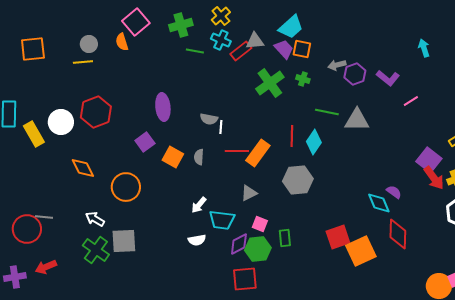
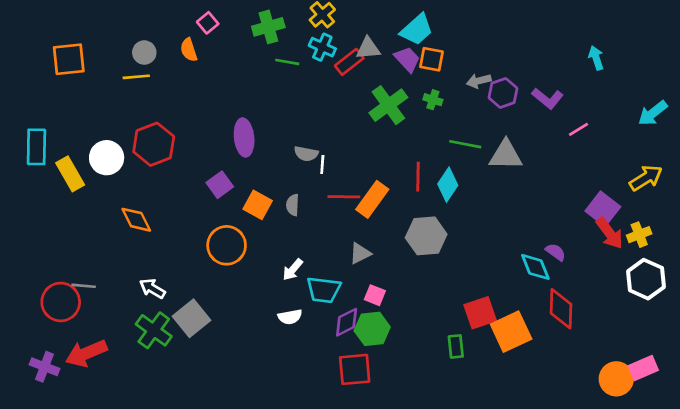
pink square: (136, 22) -> (208, 23), size x0.6
orange circle: (126, 187) -> (227, 245), moved
green rectangle: (285, 238) -> (456, 346), moved
gray square: (124, 241) -> (191, 318), turned -36
red arrow: (46, 267) -> (86, 353), size x1.4
purple cross: (15, 277) -> (45, 367), turned 30

